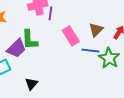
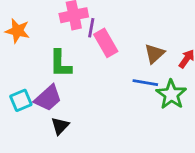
pink rectangle: (71, 36) -> (106, 43), moved
purple trapezoid: (16, 48) -> (48, 98), moved

